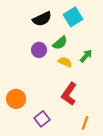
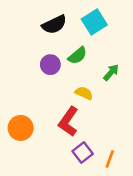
yellow semicircle: (65, 62) -> (84, 93), moved
red L-shape: (69, 94) -> (68, 121), moved
purple square: (42, 119) -> (83, 153), moved

